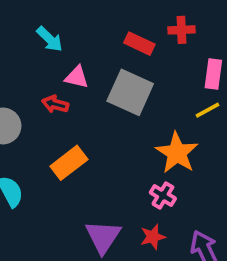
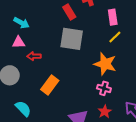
red rectangle: (139, 44) -> (69, 12), turned 49
pink triangle: (77, 77) -> (19, 42), moved

